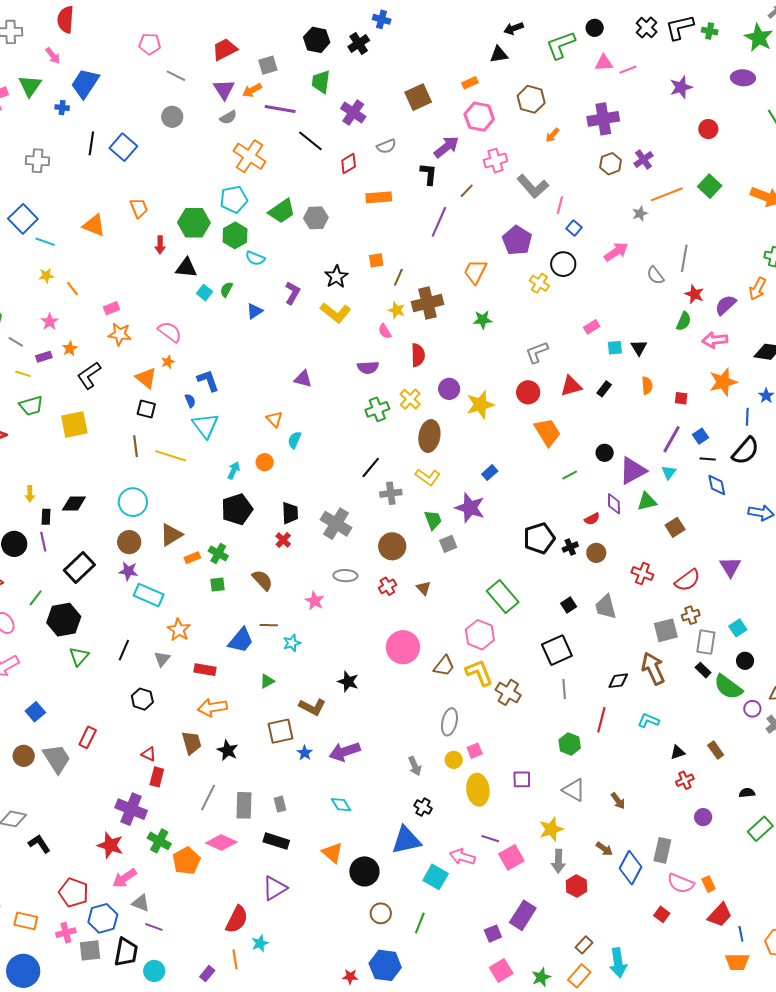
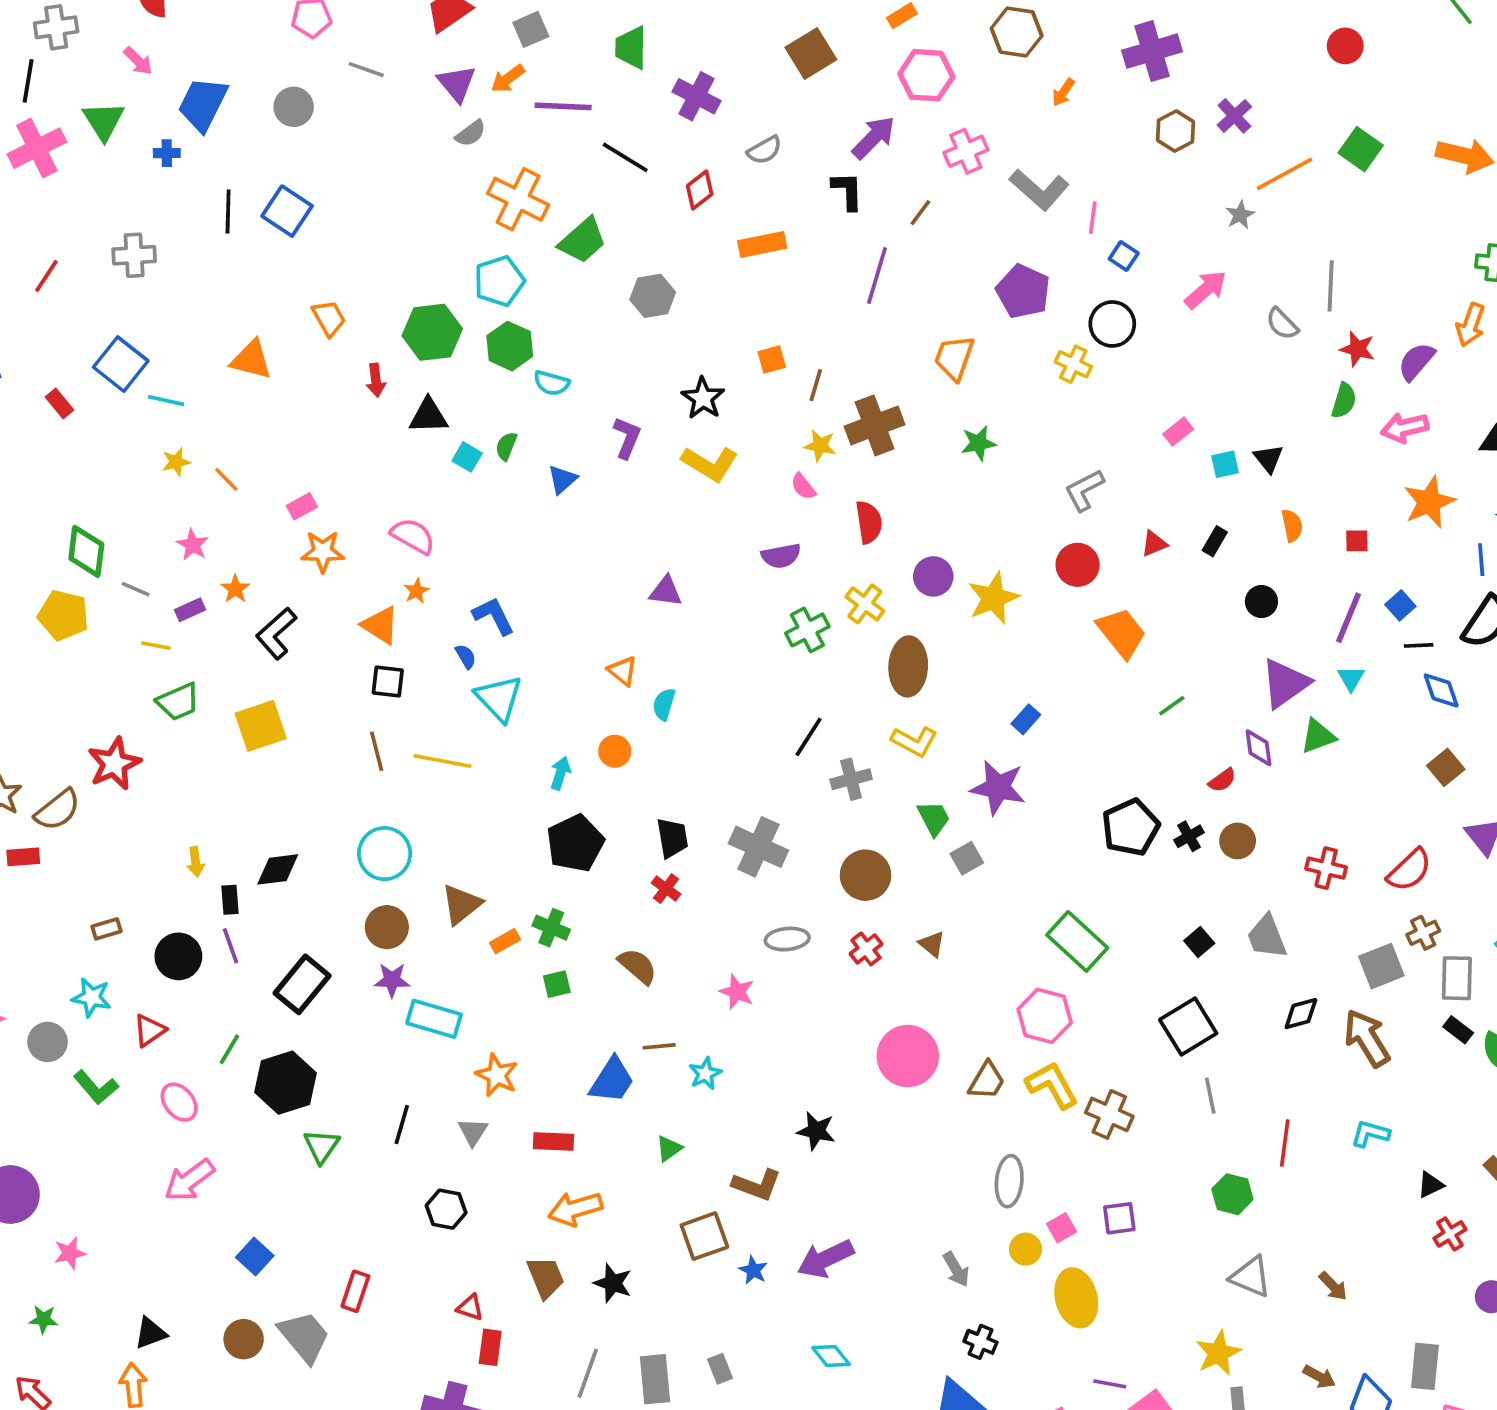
gray circle: (172, 117) -> (294, 107), moved
green trapezoid: (282, 211) -> (583, 240), moved
red triangle: (571, 386) -> (1154, 544), size x0.7
black circle: (605, 453) -> (1261, 602), moved
brown square: (675, 527) -> (1446, 767), moved
black diamond: (618, 681) -> (1301, 1014), moved
purple square: (522, 779) -> (1119, 1218), moved

